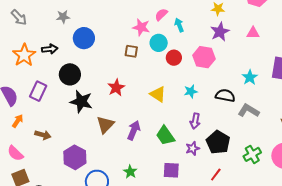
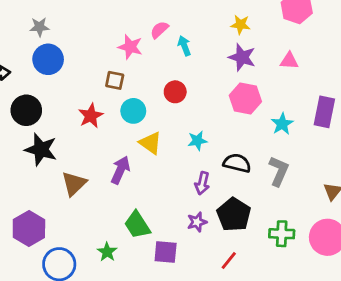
gray star: (63, 17) -> (39, 27), moved
purple star: (220, 32) -> (242, 57), turned -30
cyan circle: (159, 43) -> (133, 111), moved
pink hexagon: (204, 57) -> (245, 99), moved
red star: (116, 88) -> (91, 116), moved
black semicircle: (225, 95) -> (237, 163), moved
gray L-shape: (249, 111) -> (279, 171), turned 80
purple arrow: (134, 130) -> (120, 170), moved
green trapezoid: (165, 136) -> (137, 225), moved
green cross: (252, 154) -> (282, 234), turned 30

